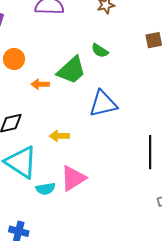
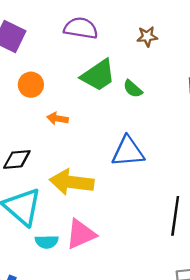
green trapezoid: (71, 70) -> (98, 75), moved
yellow arrow: (59, 136) -> (72, 182), size x1.8

